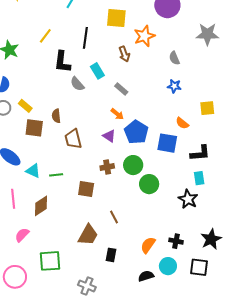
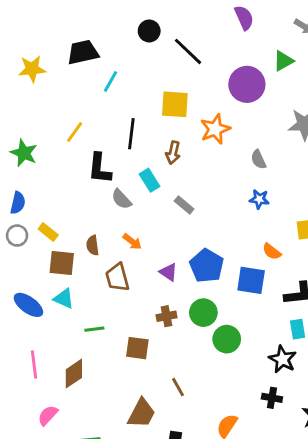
brown arrow: (124, 54) -> (173, 153), moved, turned 35
orange arrow: (117, 114) -> (132, 242), moved
cyan triangle: (33, 171) -> (64, 298), moved
black cross: (176, 241) -> (272, 398), moved

